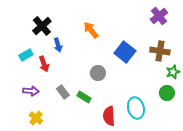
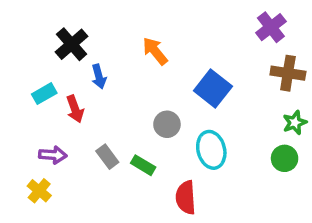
brown cross: (160, 51) -> (288, 73), moved
cyan ellipse: (136, 108) -> (211, 150), moved
yellow cross: (36, 118) -> (39, 191), moved

